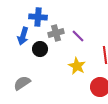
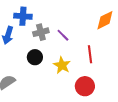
black circle: (40, 49) -> (35, 57), moved

